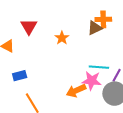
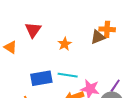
cyan line: (99, 67) -> (68, 75), moved
blue rectangle: (20, 76) -> (41, 78), moved, size x1.5

